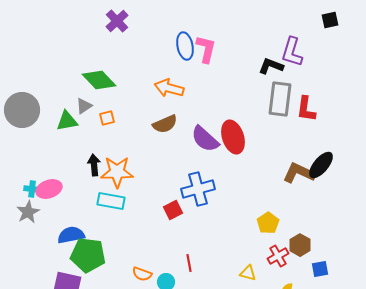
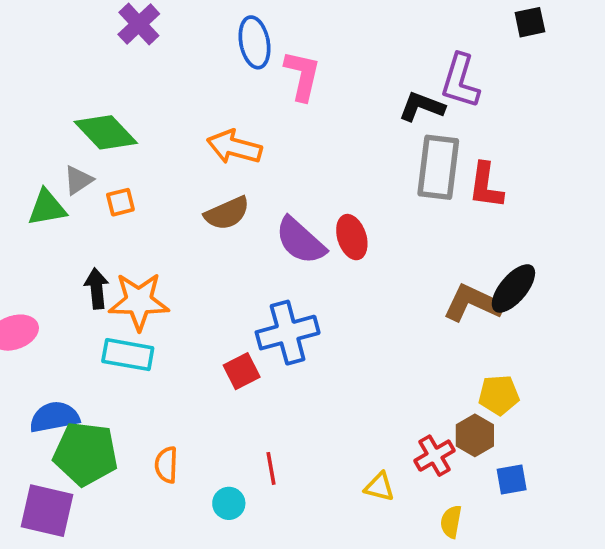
blue ellipse: (185, 46) -> (255, 42), moved
red ellipse: (233, 137) -> (352, 237), size x0.7
yellow pentagon: (268, 223) -> (499, 395), moved, turned 30
orange semicircle: (142, 274) -> (166, 465), moved, turned 72

